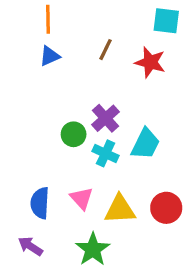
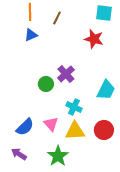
brown line: (105, 50) -> (57, 18), moved
cyan trapezoid: (145, 144) -> (106, 90), moved
cyan cross: (105, 153) -> (74, 107), moved
blue semicircle: (40, 203) -> (25, 127), turned -138

